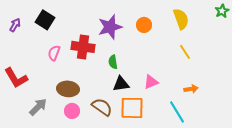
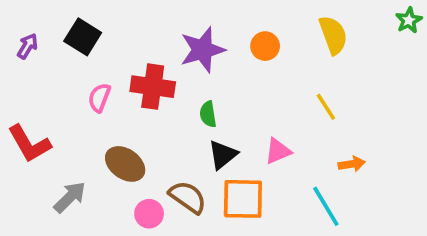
yellow line: (185, 52) -> (326, 107), moved
black triangle: (121, 84) -> (223, 155), turned -30
brown ellipse: (68, 89) -> (125, 164), turned 30
pink circle: (72, 111) -> (149, 214), moved

